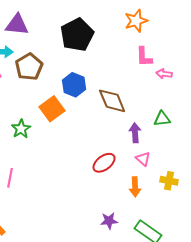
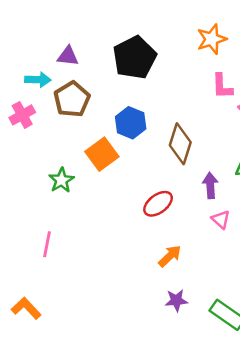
purple triangle: (17, 25) -> (68, 56), moved, size x0.7
brown diamond: (112, 101) -> (180, 144), turned 40
red ellipse: (104, 163) -> (158, 204), moved
orange arrow: (135, 187) -> (170, 256), moved, turned -132

